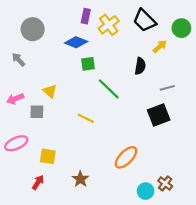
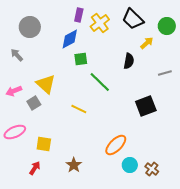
blue diamond: (76, 42) -> (70, 39), turned -50
gray line: (167, 88) -> (165, 73), moved
yellow triangle: (50, 91) -> (46, 84), size x1.5
gray square: (37, 112) -> (34, 103), turned -32
cyan circle: (146, 191) -> (130, 165), moved

